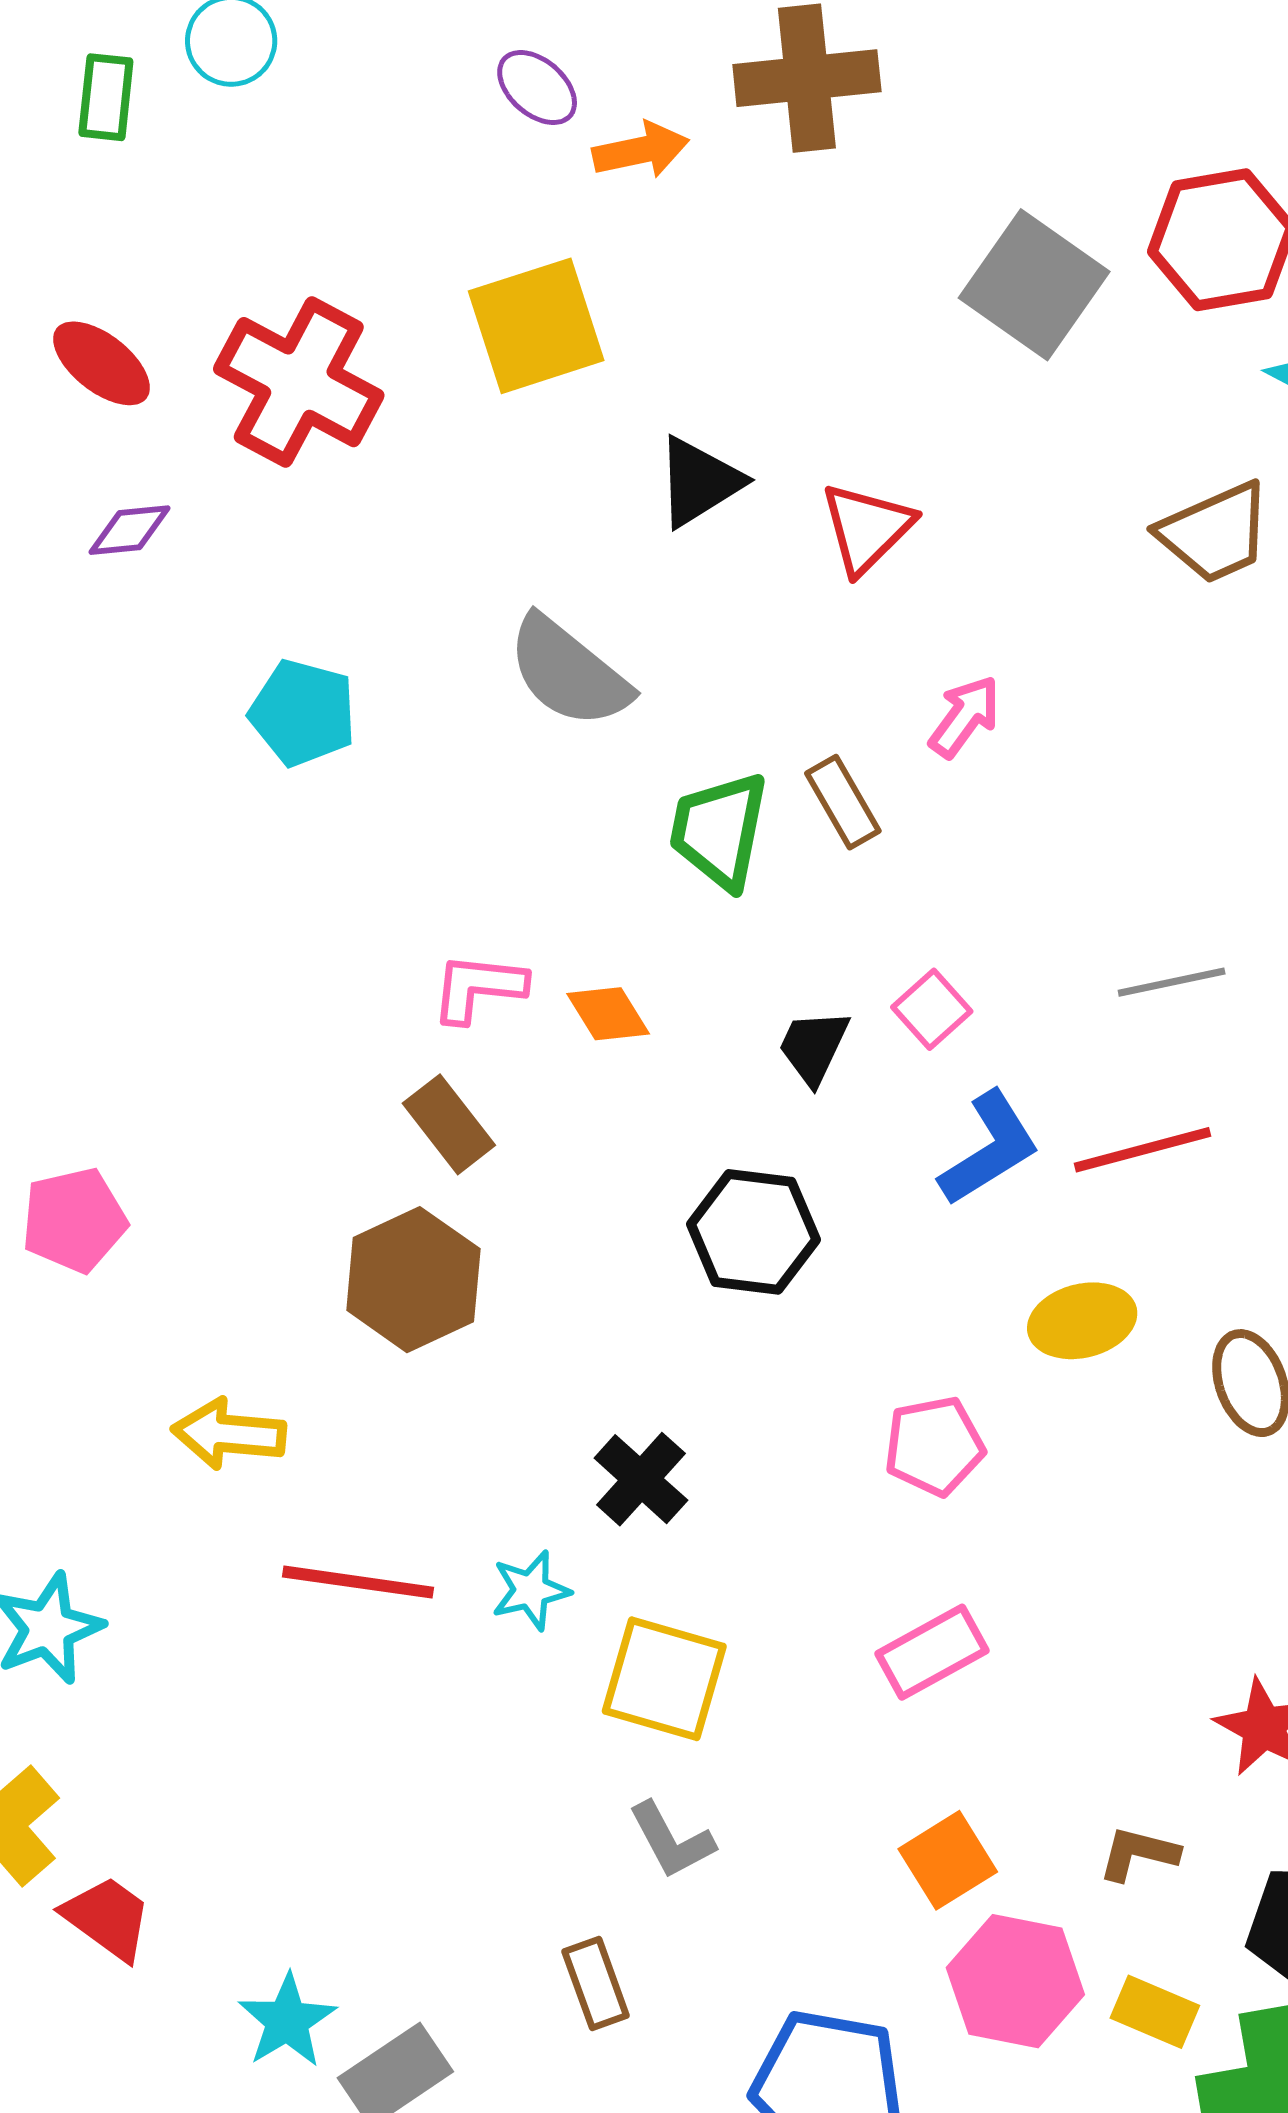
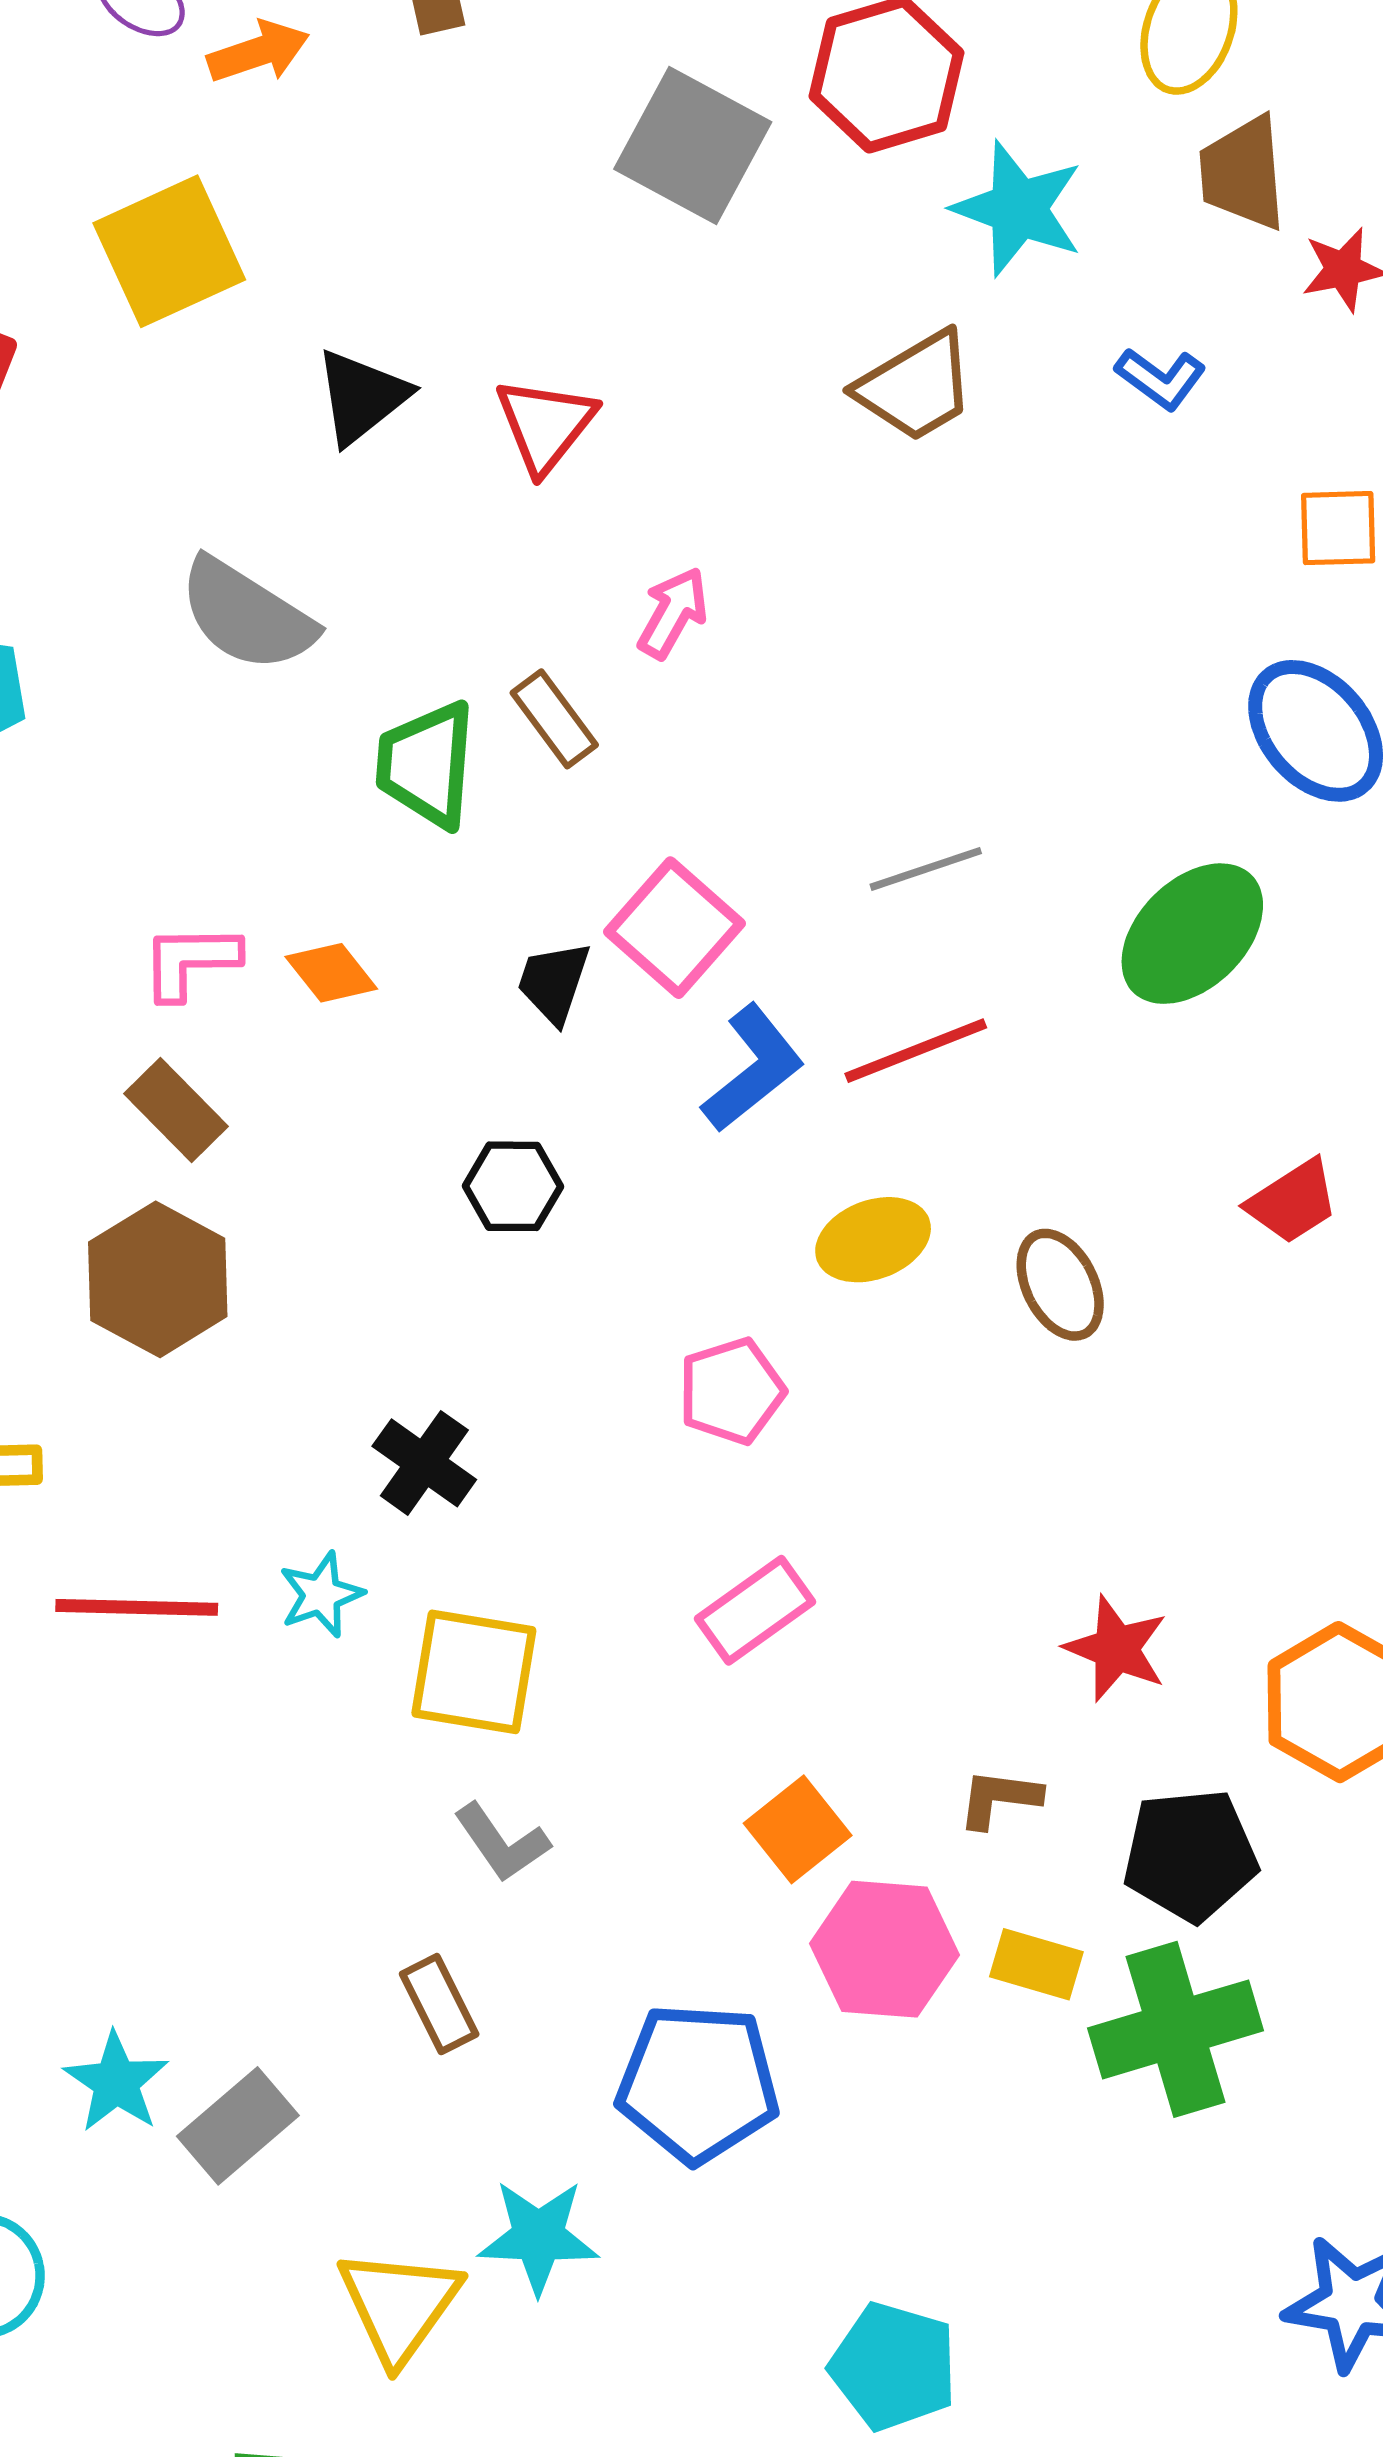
pink square: (932, 1009) -> (675, 928), size x1.6
black hexagon: (753, 1232) -> (513, 1186), size x0.7

